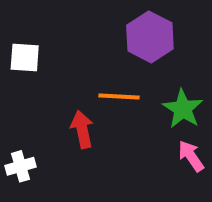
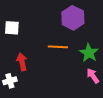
red arrow: (82, 129) -> (22, 62), moved

